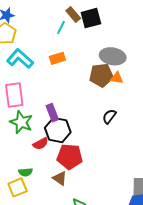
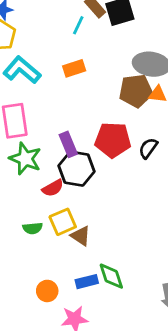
red pentagon: (70, 157) -> (113, 140), moved
yellow square: (18, 187) -> (63, 222), moved

